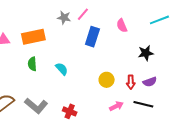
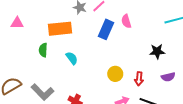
pink semicircle: (122, 26) -> (126, 21), moved
orange rectangle: (33, 37) -> (60, 29), moved
purple semicircle: (150, 82) -> (168, 77), moved

